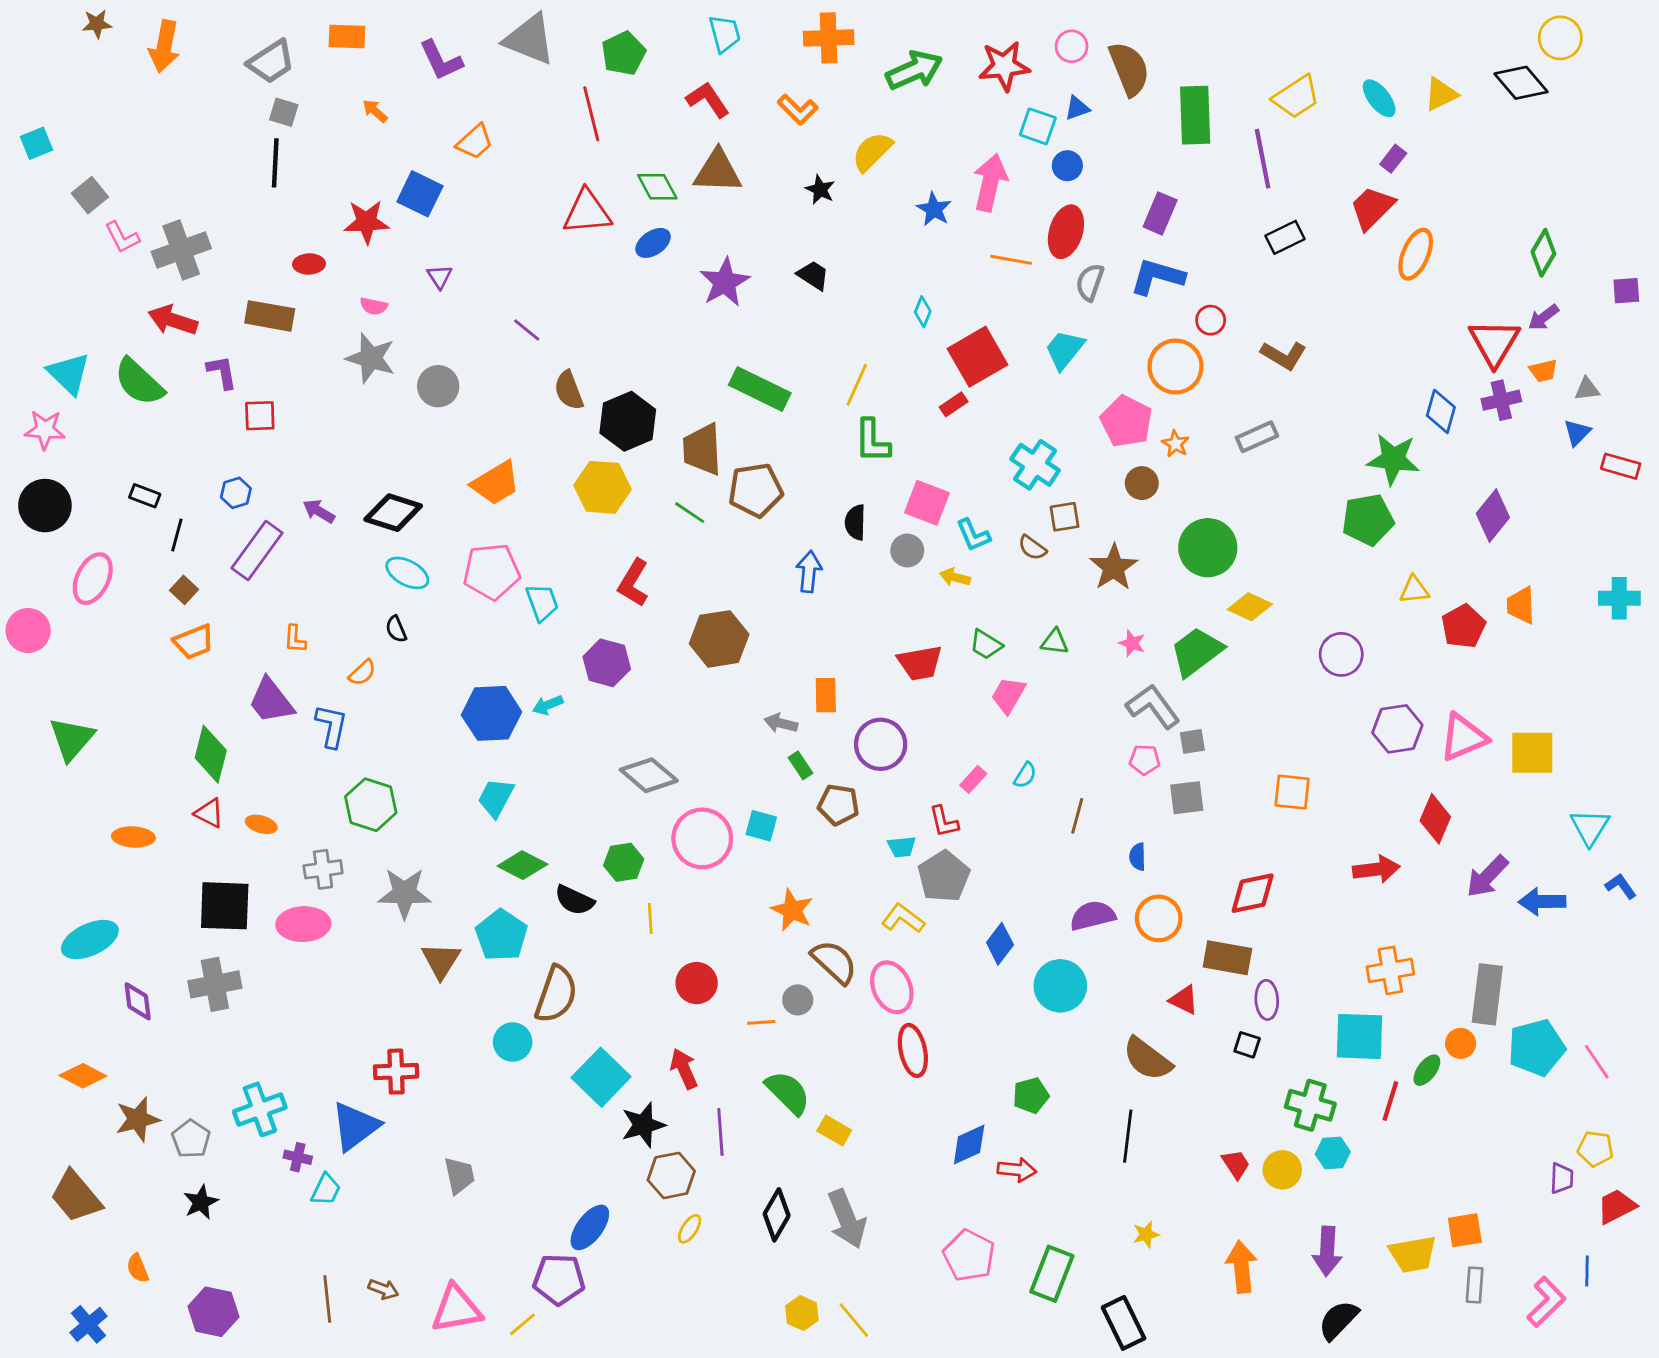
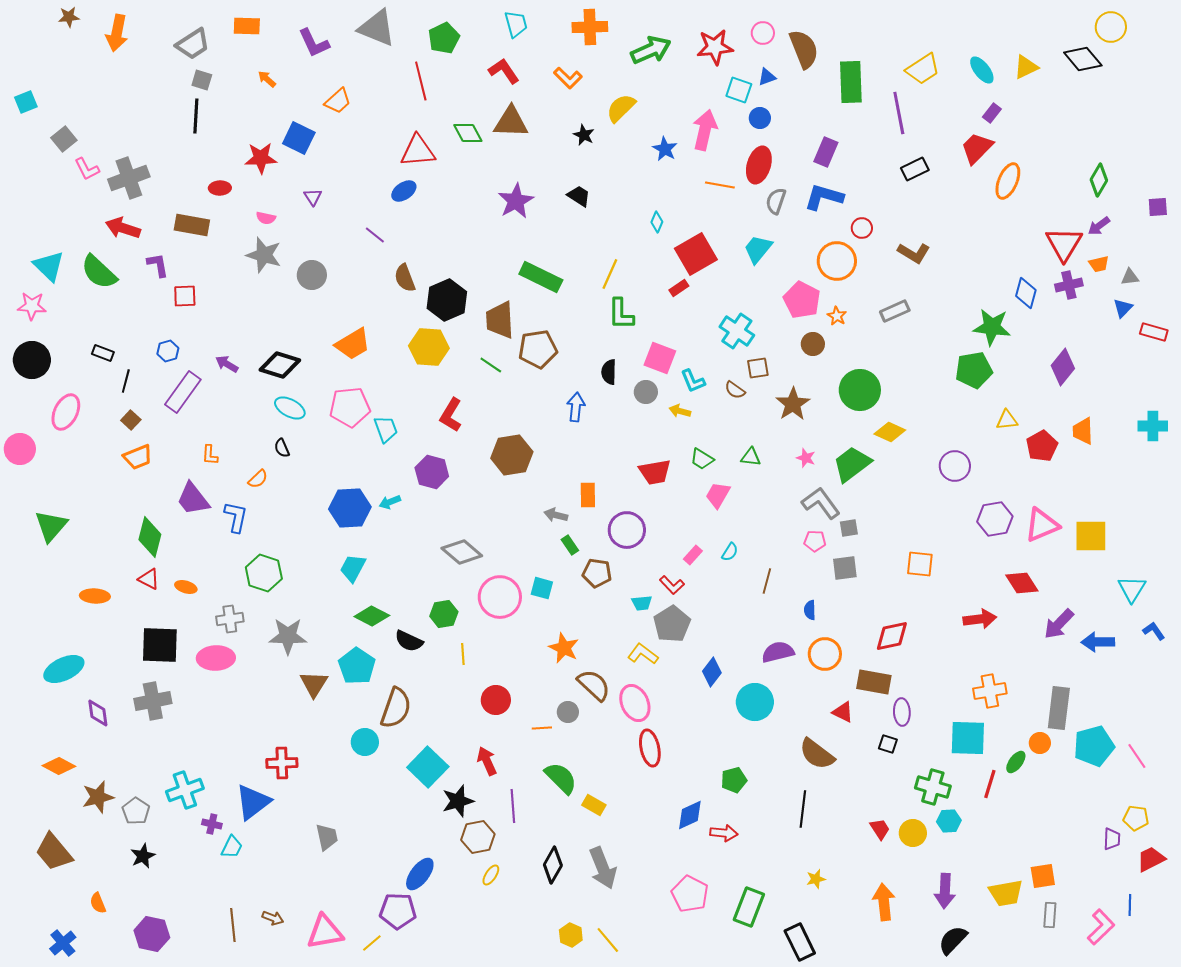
blue ellipse: (653, 243) -> (404, 191), moved
red diamond: (1435, 819) -> (1022, 583), turned -56
red L-shape: (944, 822) -> (672, 585), turned -30

